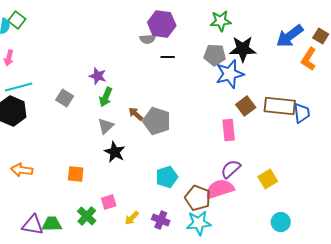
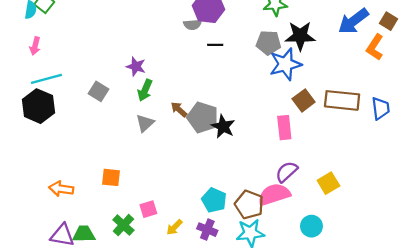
blue trapezoid: (302, 113) -> (381, 108), moved
black star: (115, 152) -> (223, 126), moved
orange arrow: (22, 170) -> (61, 189), moved
cyan pentagon: (167, 177) -> (214, 200), moved, turned -30
cyan circle: (281, 222) -> (311, 226), moved

